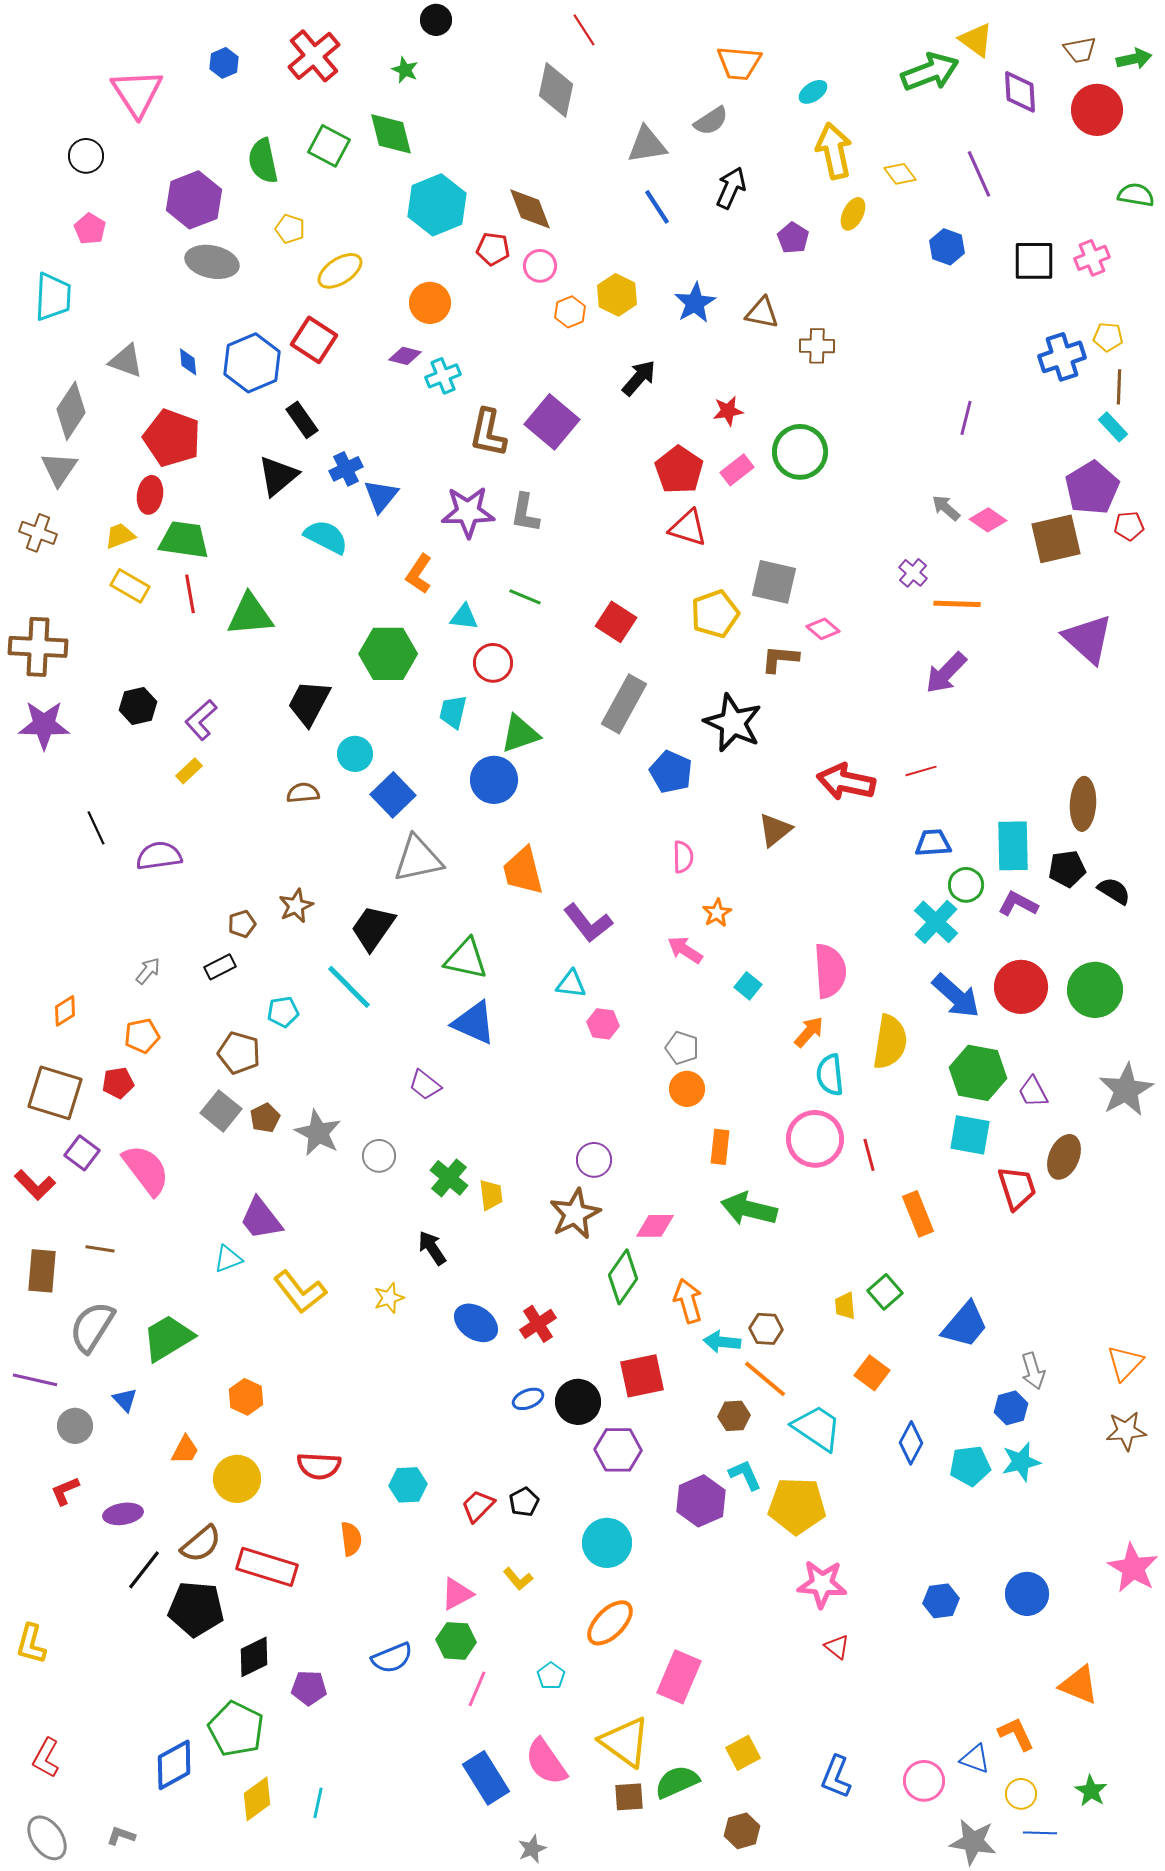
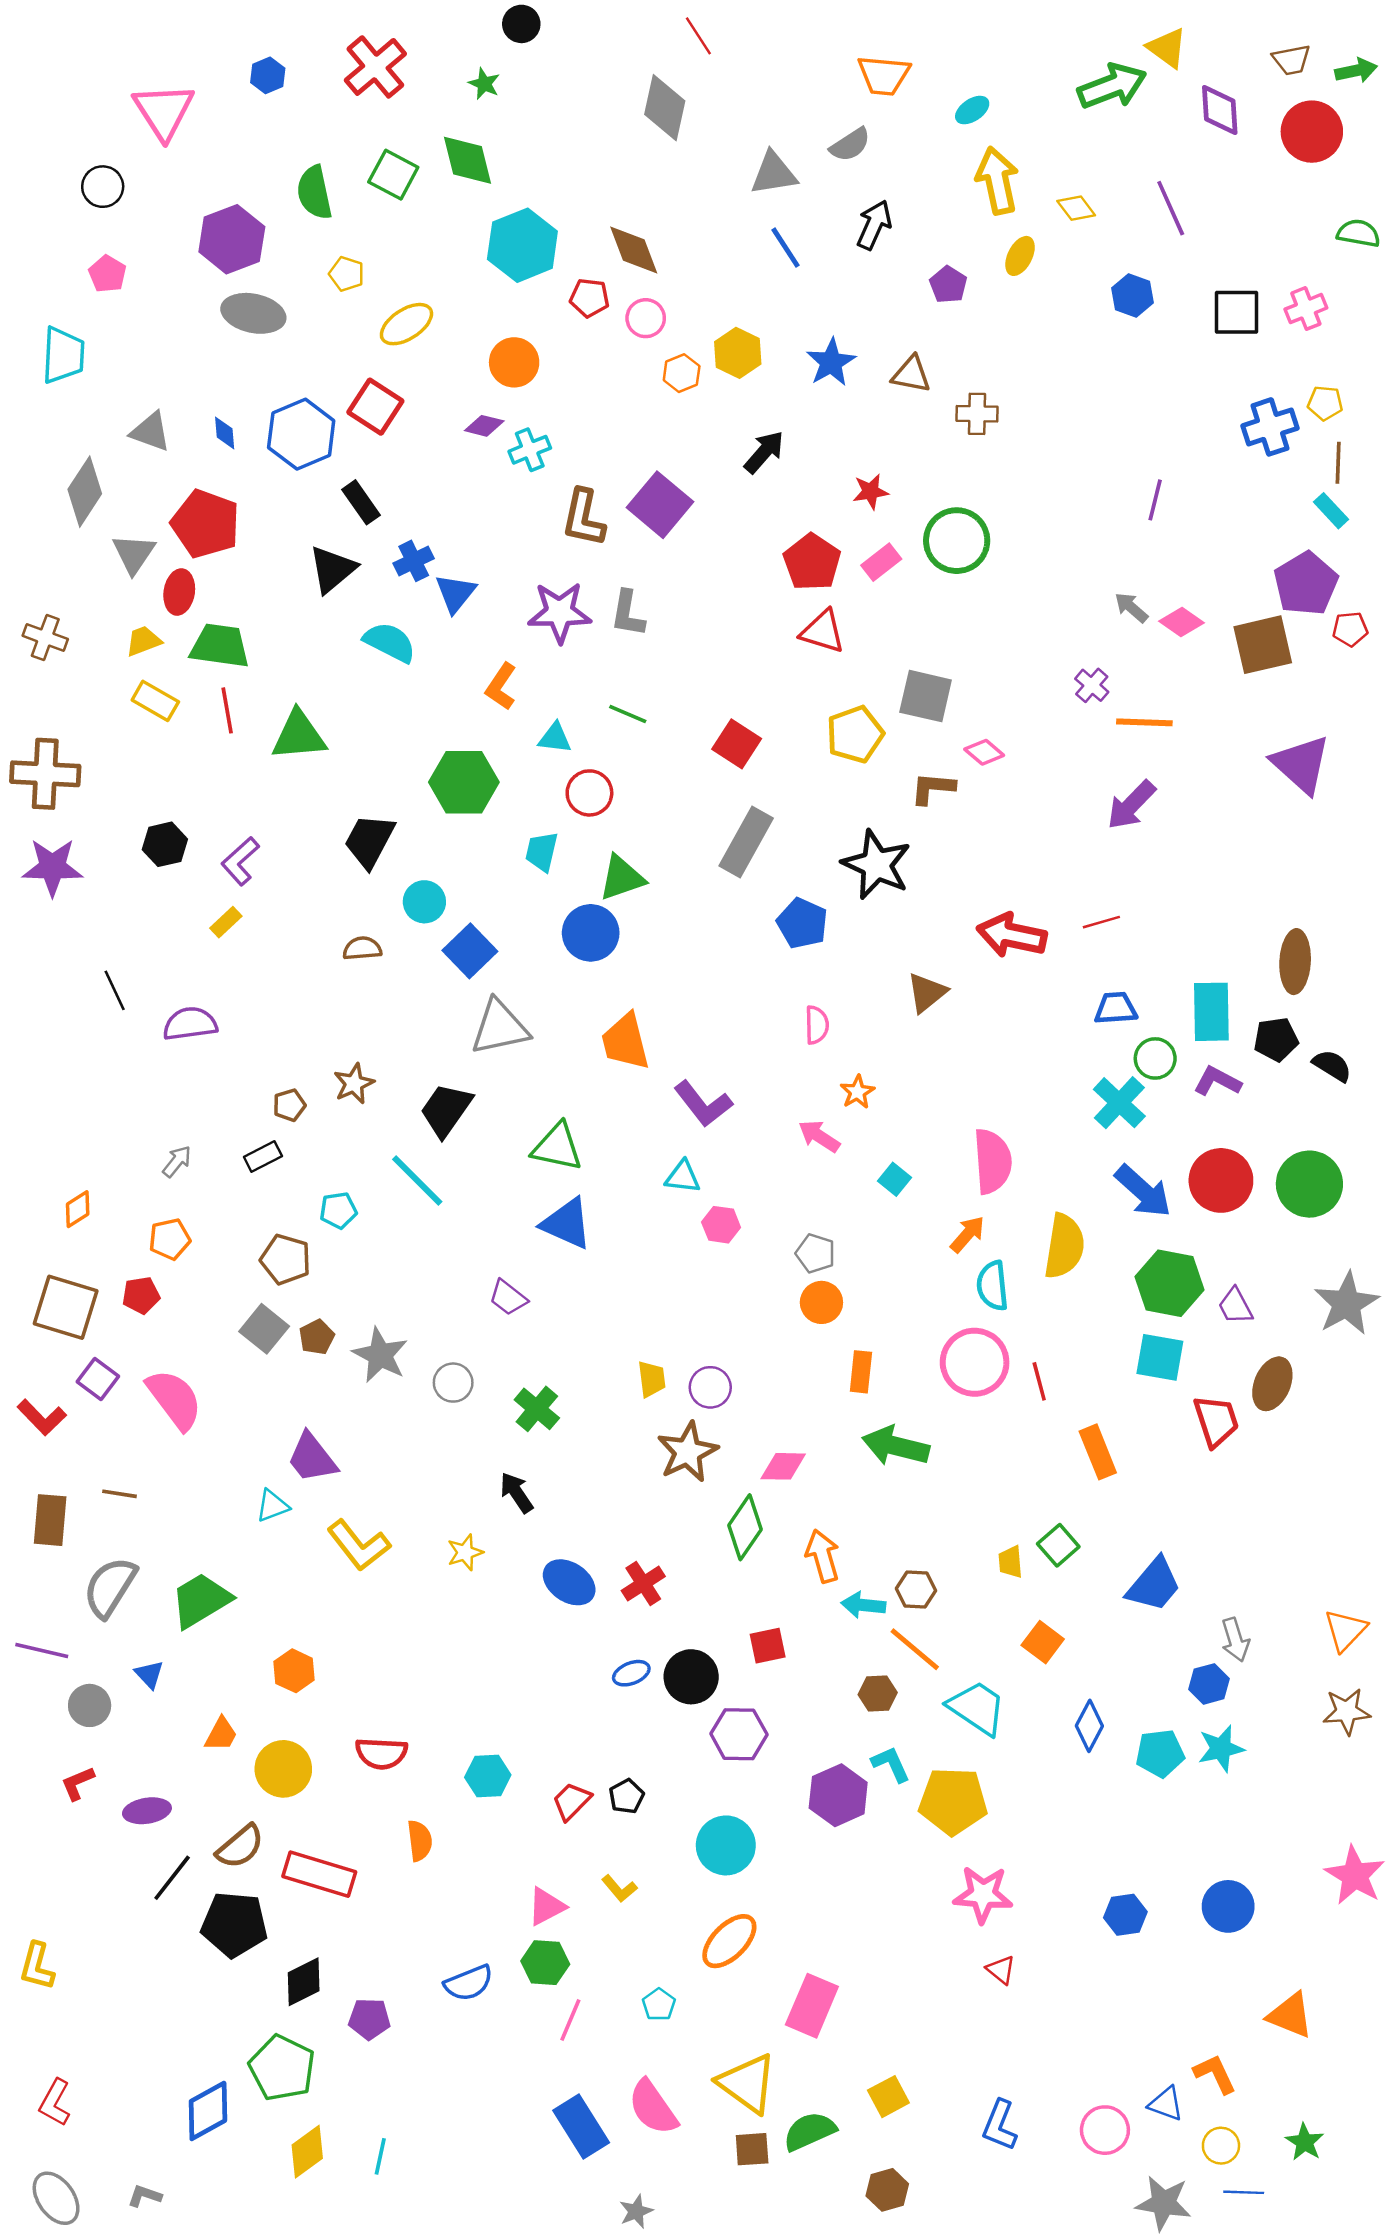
gray triangle: (59, 469) -> (134, 554), moved
yellow trapezoid: (491, 1195) -> (652, 1379), moved
red square: (642, 1376) -> (768, 1646), size x0.7

